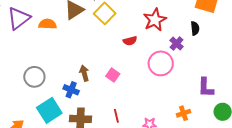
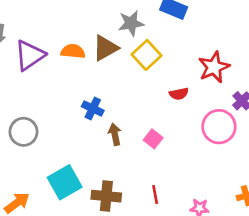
orange semicircle: (48, 24) -> (73, 51), moved
gray circle: (34, 77) -> (23, 132), moved
blue cross: (71, 90) -> (93, 109), moved

